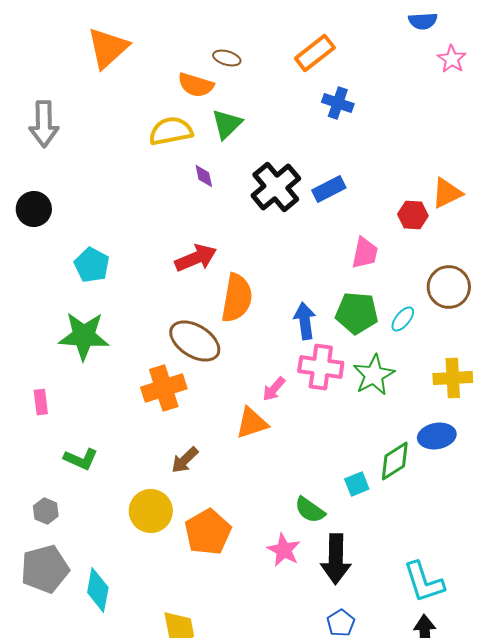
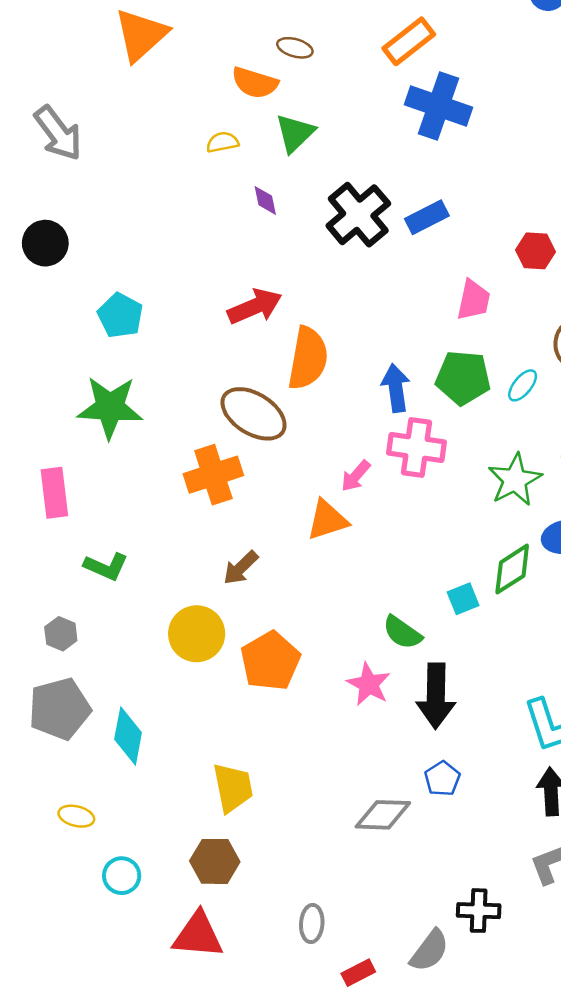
blue cross: (338, 103) -> (439, 106), size x1.6
gray arrow: (44, 124) -> (58, 133), turned -36
yellow semicircle: (171, 131) -> (222, 142), size x0.6
green star: (374, 375) -> (515, 480), moved
pink rectangle: (41, 402) -> (54, 493), size x1.5

